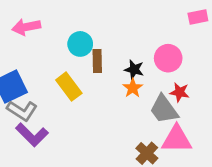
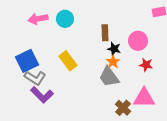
cyan circle: (80, 44) -> (65, 19), moved
brown rectangle: (97, 61) -> (105, 33), moved
gray trapezoid: (164, 109) -> (109, 77), moved

